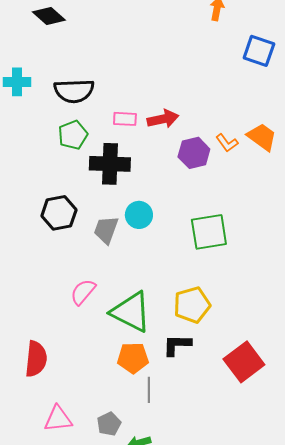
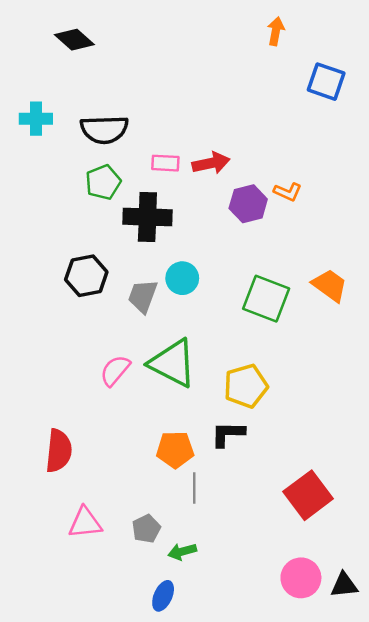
orange trapezoid: (262, 137) -> (330, 285), moved
orange L-shape: (227, 143) -> (288, 192), turned -30
green square: (209, 232) -> (266, 299), turned 30
green triangle: (131, 312) -> (173, 363), moved
red square: (244, 362) -> (308, 495), moved

